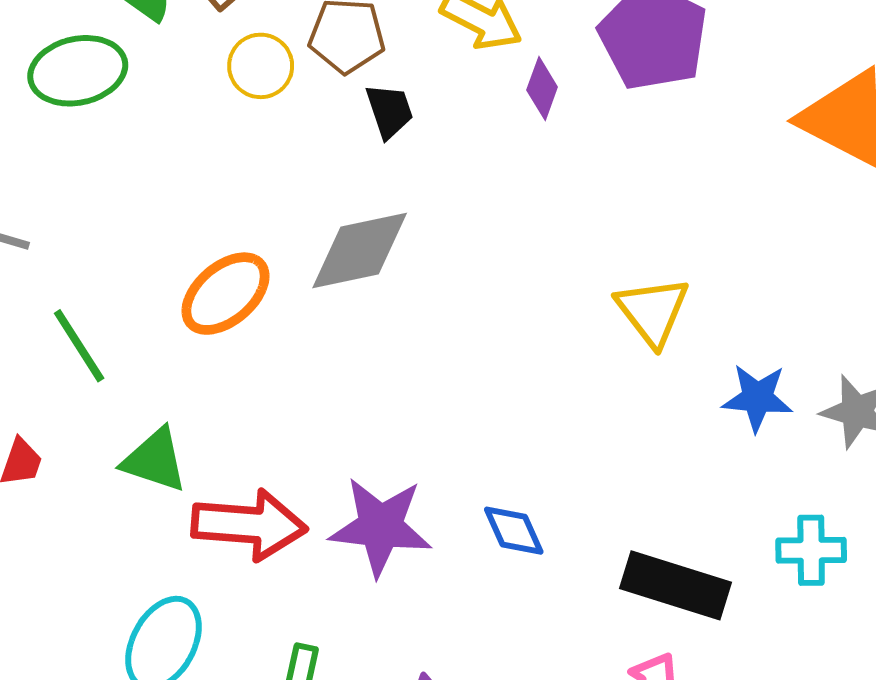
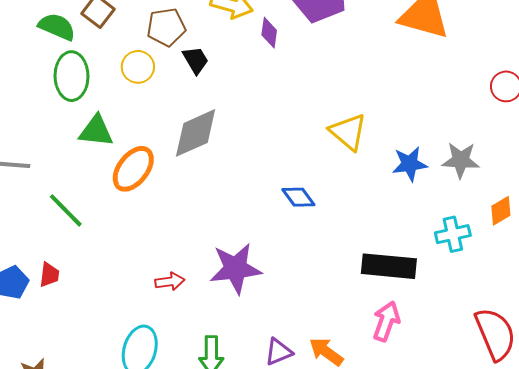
yellow circle: (261, 66) -> (138, 67), moved
green ellipse: (78, 71) -> (72, 76), moved, turned -66
green triangle: (155, 460) -> (96, 131), moved
red arrow: (249, 525) -> (170, 282), size x0.5
blue diamond: (514, 531) -> (298, 197), moved

